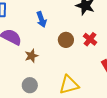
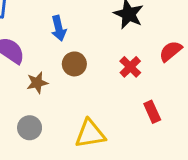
brown circle: (66, 40) -> (74, 64), moved

